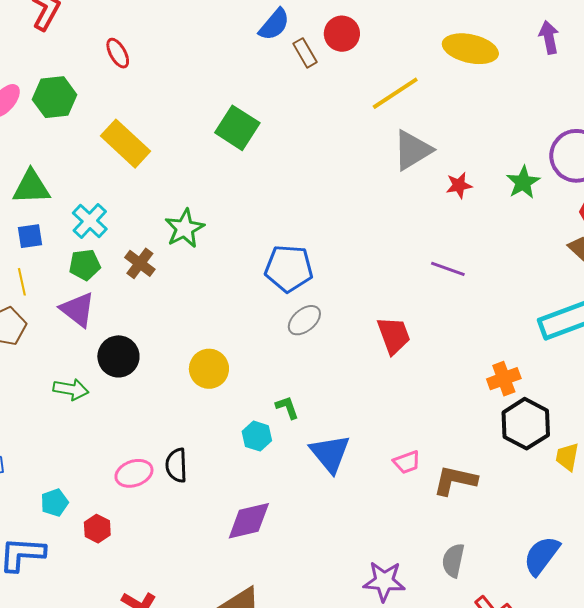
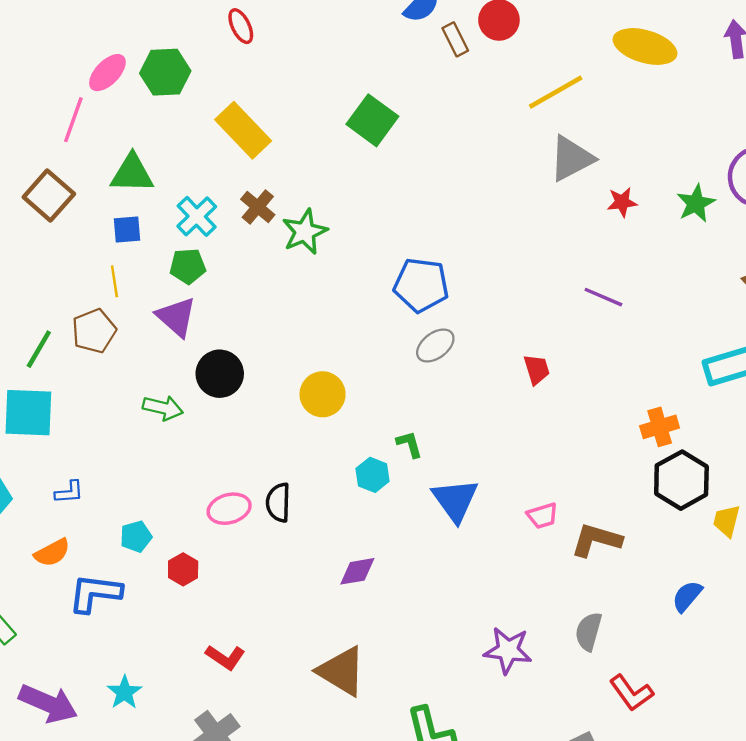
brown cross: (140, 263) -> (258, 207), moved
red trapezoid: (394, 335) -> (537, 369), size x0.7
purple diamond: (249, 521) -> (357, 571), size x0.7
blue semicircle: (542, 556) -> (687, 596), moved, size x0.7

